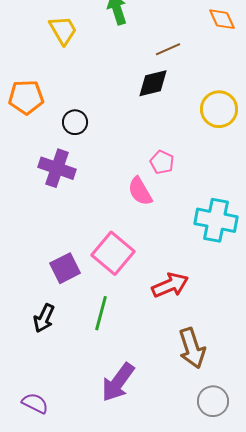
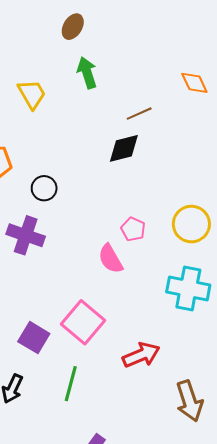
yellow circle: (219, 109) -> (191, 224), moved
purple square: (65, 268) -> (34, 338), turned -32
brown arrow: (192, 348) -> (189, 401), moved

